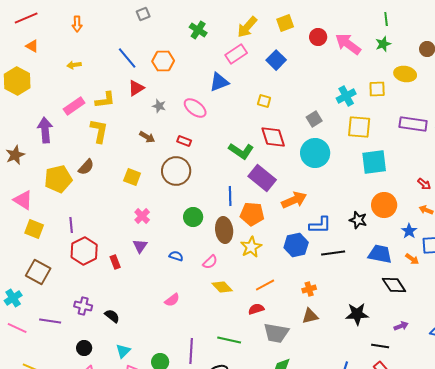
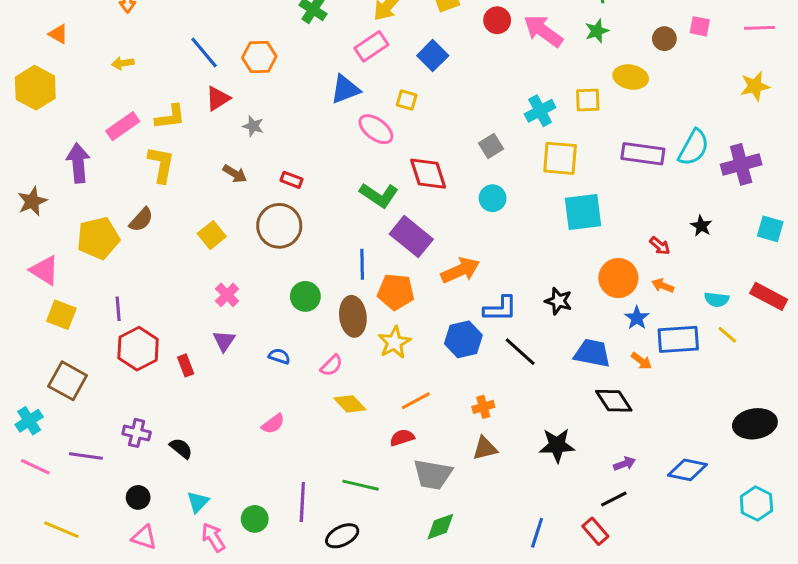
yellow square: (264, 101) -> (407, 100), moved
pink ellipse: (195, 108) -> (376, 129), moved
cyan circle: (315, 153) -> (493, 198), size x0.6
yellow square: (132, 177) -> (212, 235), turned 30
orange circle: (384, 205) -> (618, 278), moved
black line: (333, 253) -> (520, 352), turned 50
black line: (380, 346) -> (614, 499), moved, turned -36

